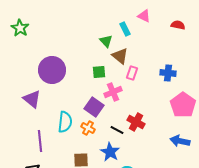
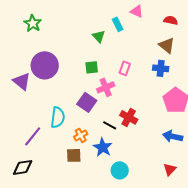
green star: (20, 28) -> (33, 23), moved
brown triangle: (120, 56) -> (167, 45), moved
purple triangle: (32, 99) -> (22, 81), moved
orange cross: (88, 128) -> (81, 135), moved, turned 32
purple line: (40, 141) -> (33, 136), turned 45

